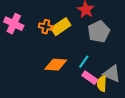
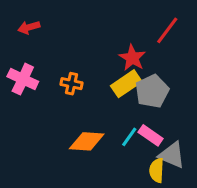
yellow rectangle: (61, 27) -> (126, 84), moved
pink rectangle: (90, 78) -> (151, 135), moved

